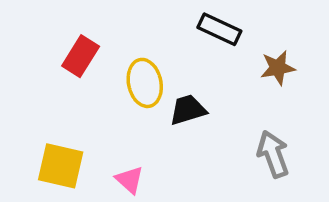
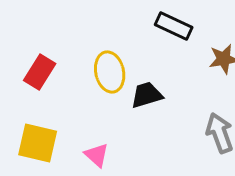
red rectangle: (81, 56) -> (40, 72), moved

